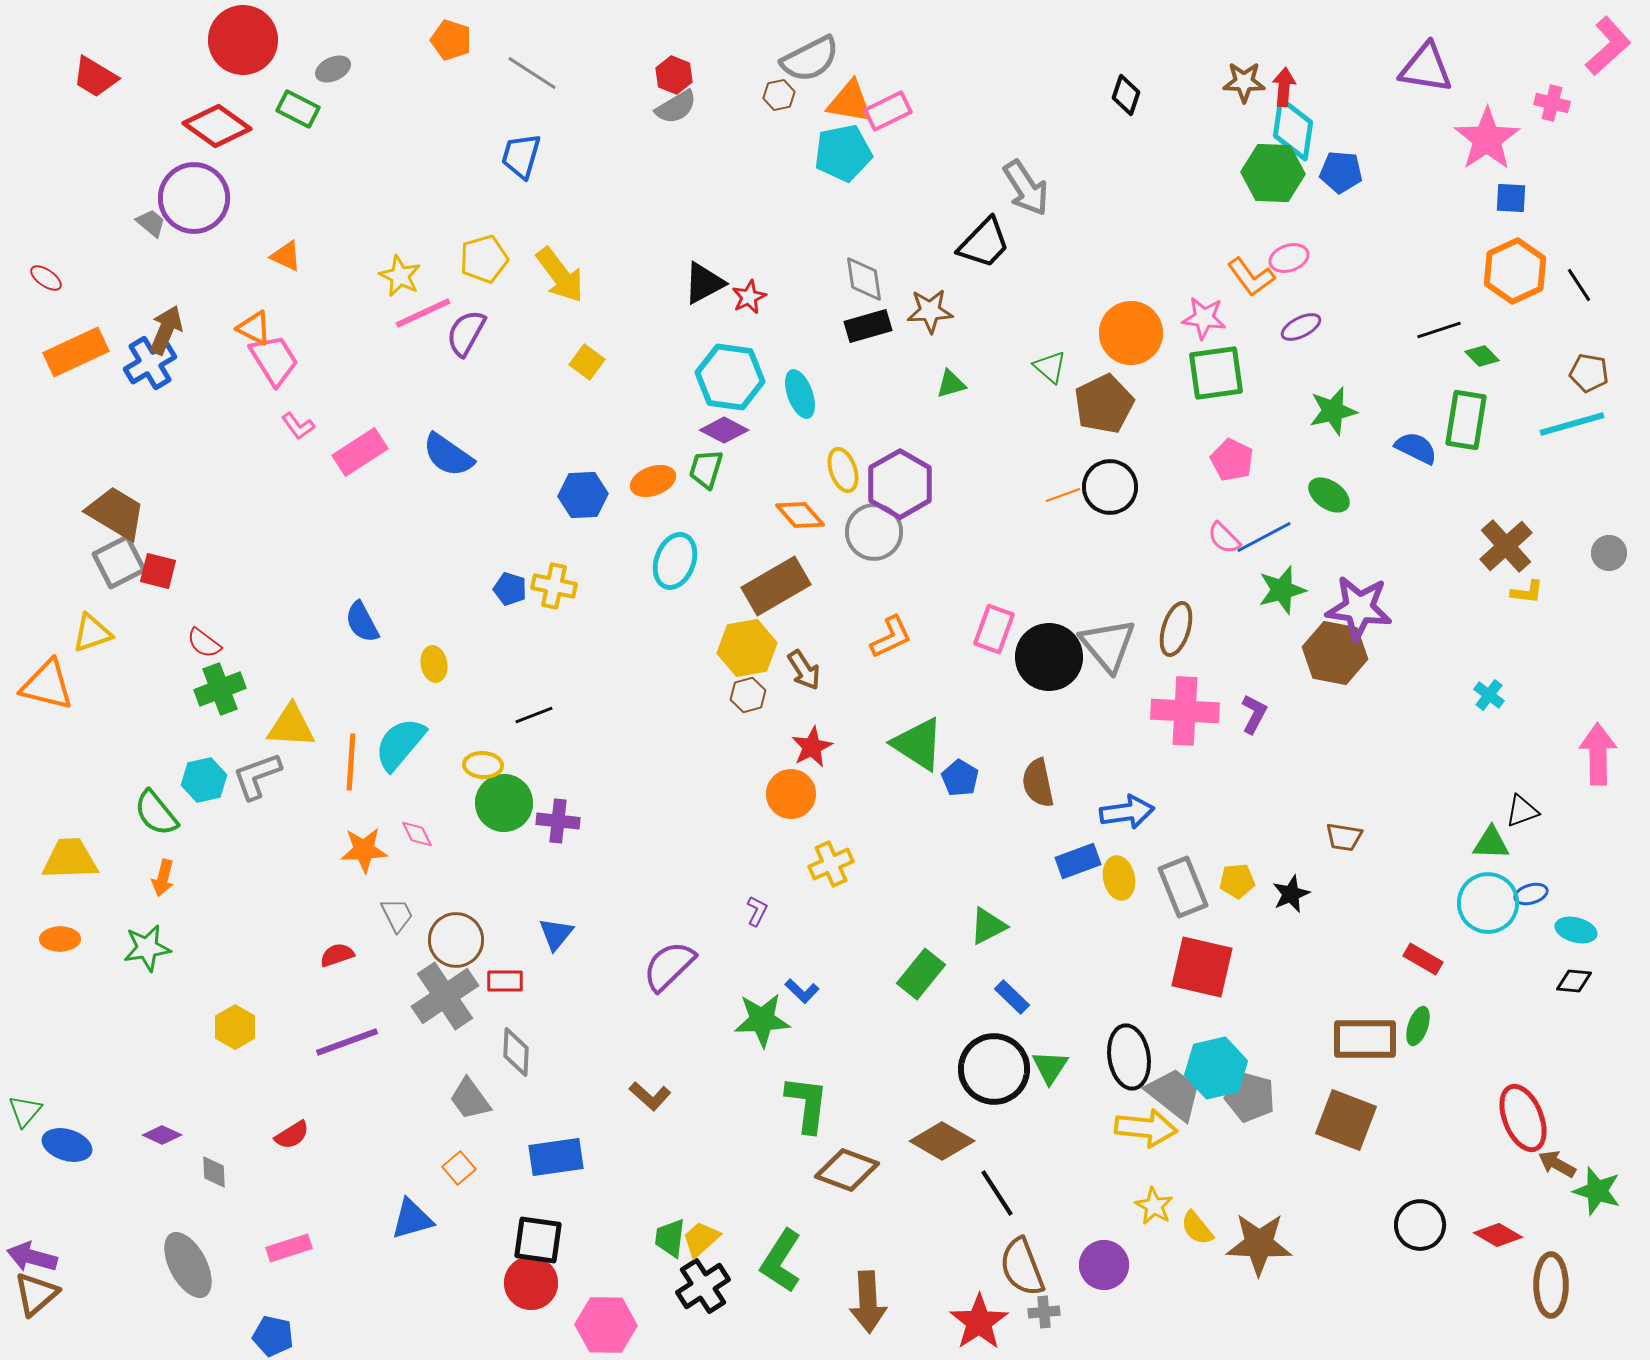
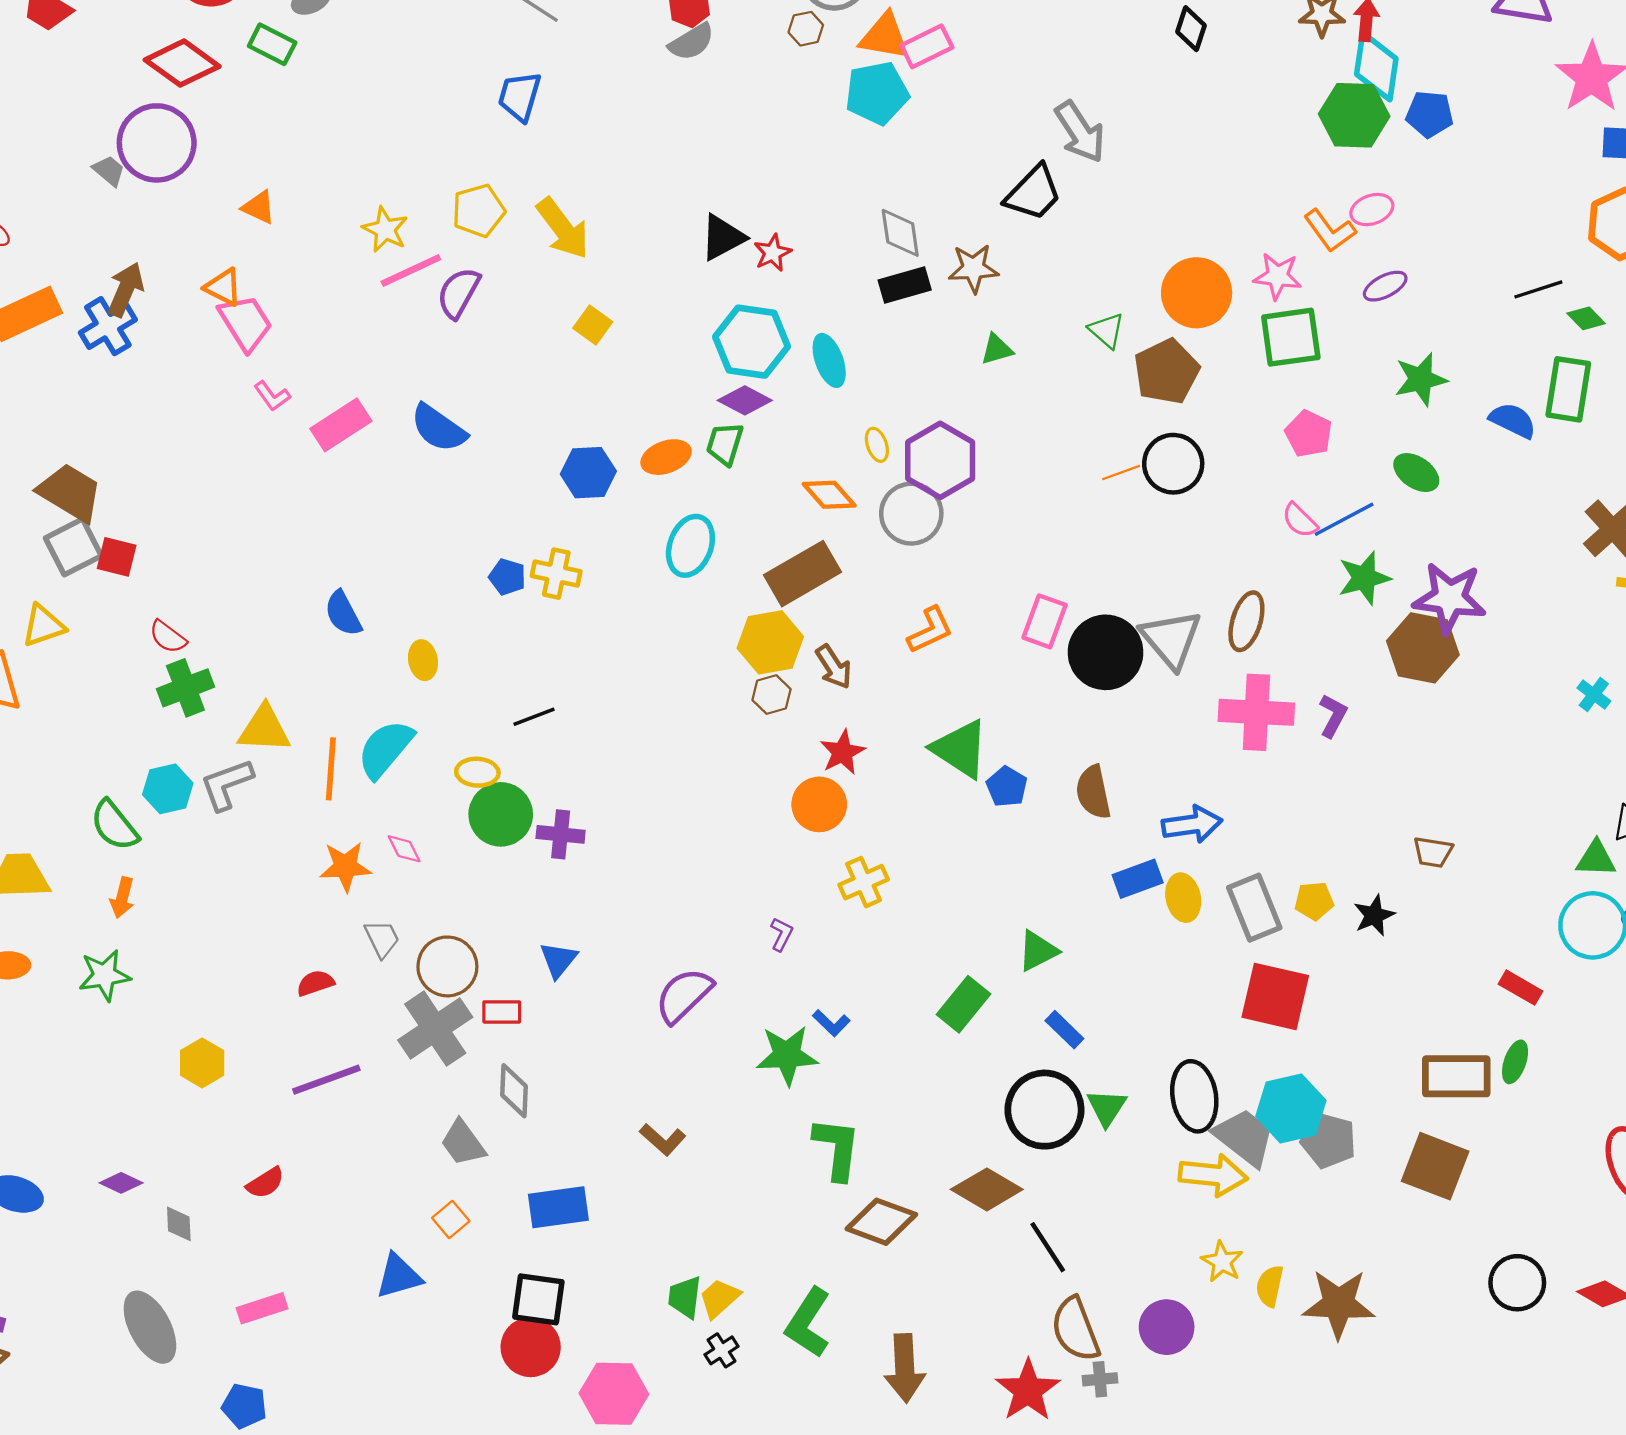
yellow ellipse: (843, 470) -> (877, 445), size x0.7
yellow semicircle: (1197, 1228) -> (1270, 1286), turned 51
black cross: (703, 1286) -> (722, 1350), size x0.6

